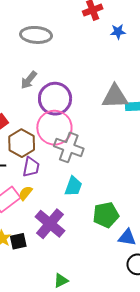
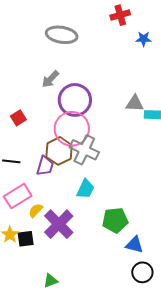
gray triangle: (115, 97) -> (135, 103), size x0.7
brown hexagon: (22, 143) -> (59, 151), moved
yellow semicircle: (25, 193) -> (36, 210), moved
green triangle: (61, 281) -> (51, 281), moved

